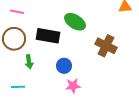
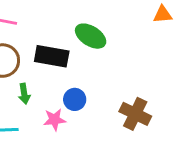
brown cross: (106, 46) -> (135, 114), moved
pink star: (73, 86) -> (55, 120), moved

